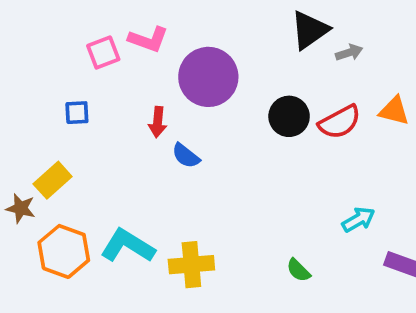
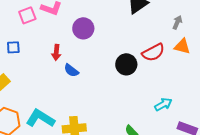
gray arrow: (349, 53) -> (177, 22), moved, turned -48
purple circle: (208, 77) -> (83, 28), size x0.7
black circle: (289, 116) -> (126, 64), moved

